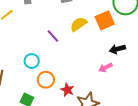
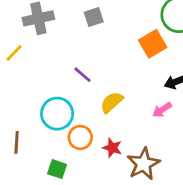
yellow semicircle: (78, 24) -> (112, 102), moved
cyan circle: (32, 61) -> (57, 114), size x1.5

